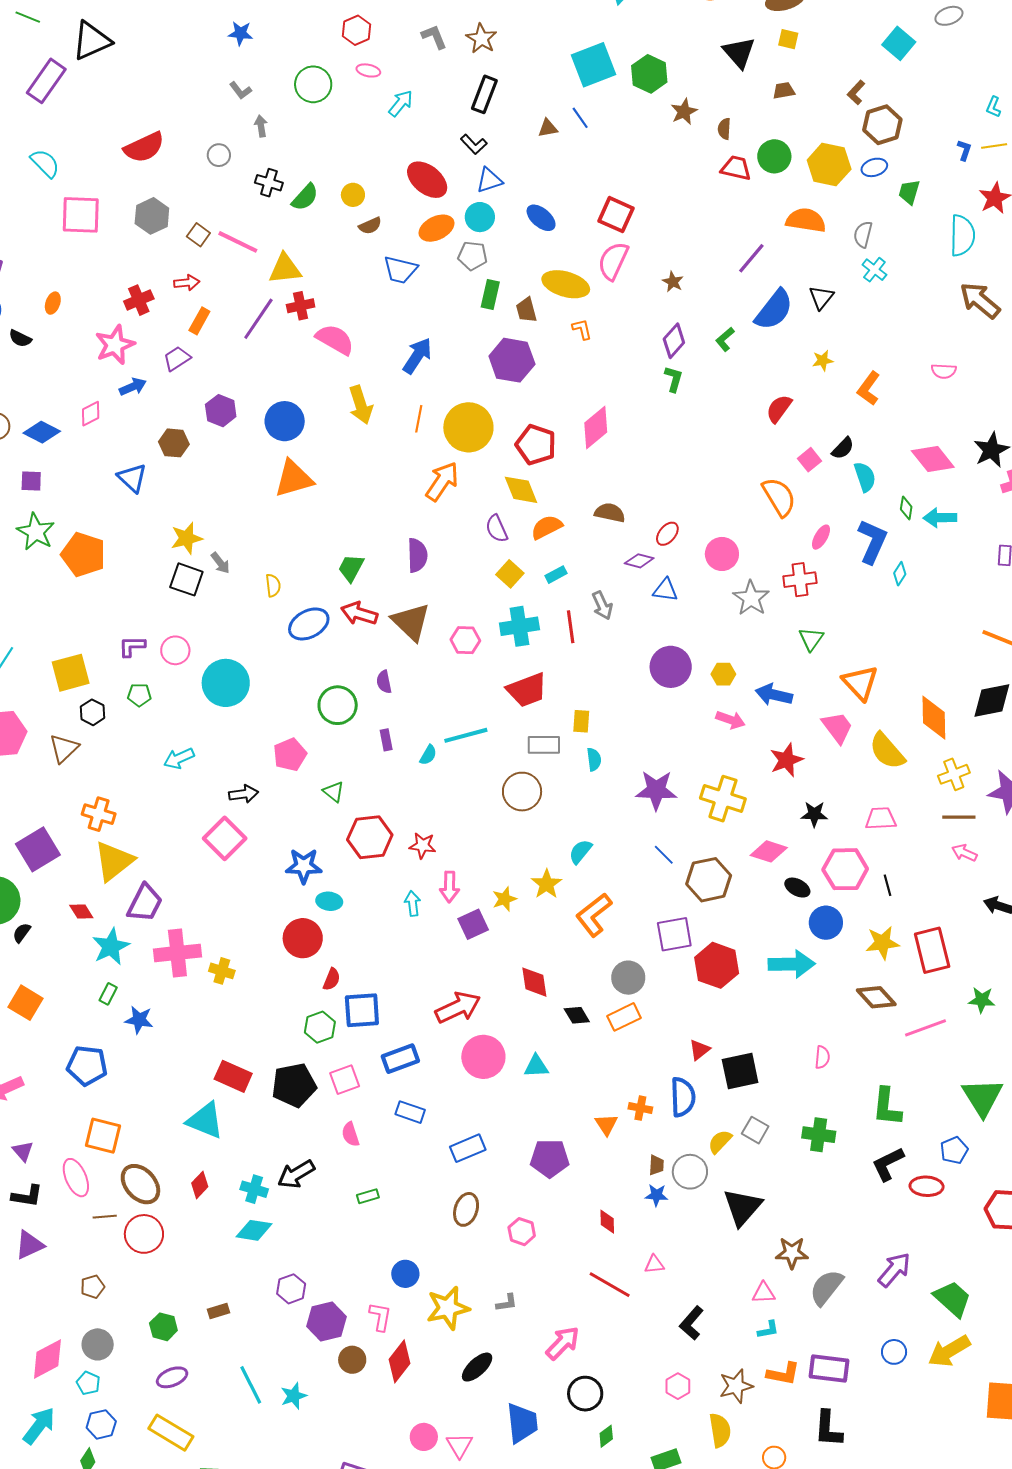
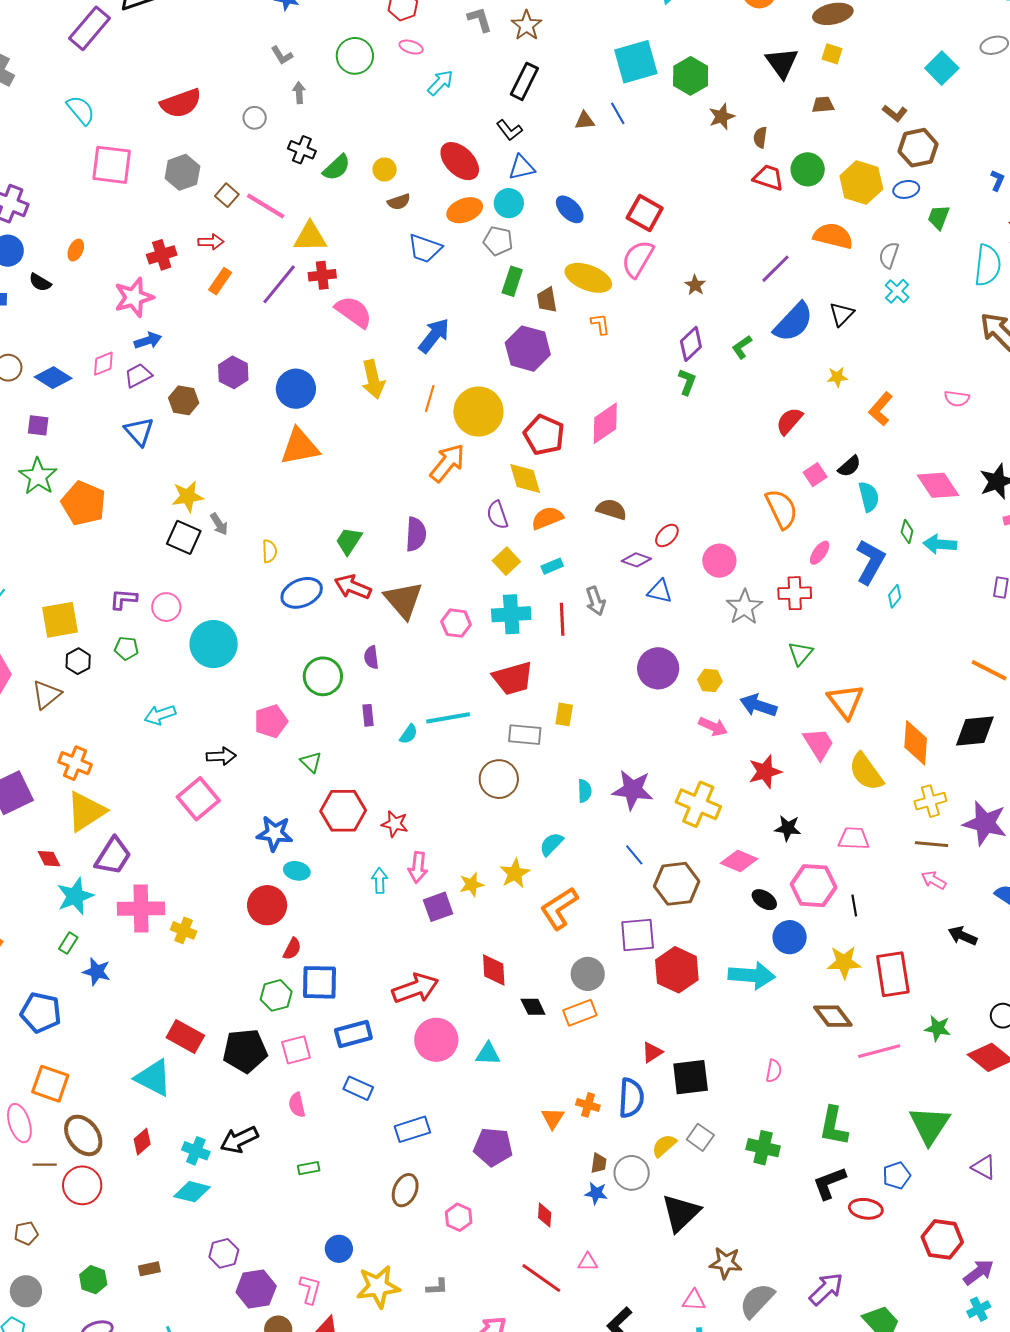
brown L-shape: (856, 93) -> (895, 113), turned -100
purple trapezoid: (177, 359) -> (138, 375), moved
cyan semicircle: (594, 759) -> (585, 791), moved

